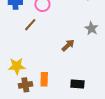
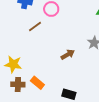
orange rectangle: (44, 79) -> (37, 83), turned -64

